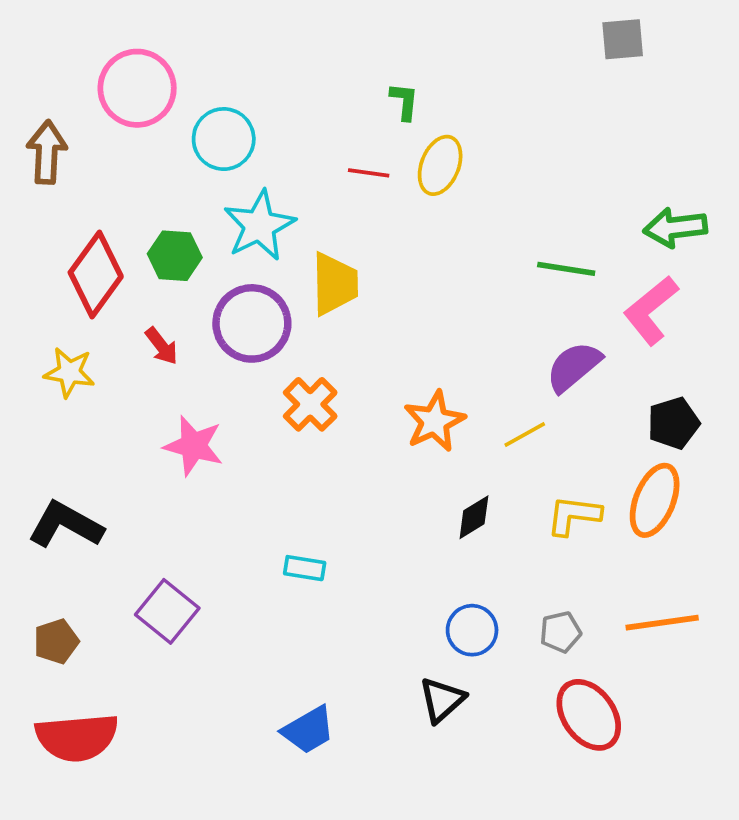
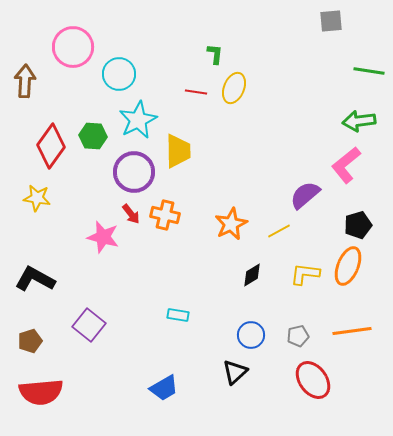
green line: (566, 269) -> (369, 71), moved
red arrow: (162, 346) -> (131, 214), moved
orange cross: (310, 404) -> (165, 215), turned -32
cyan rectangle: (305, 568) -> (178, 315), moved

